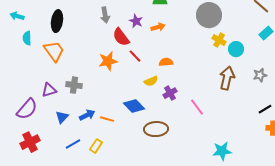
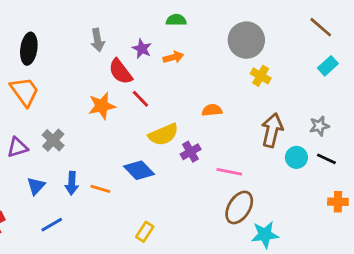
cyan circle: (236, 49) -> (296, 157), moved
orange semicircle: (166, 62) -> (212, 110), moved
yellow semicircle: (151, 81) -> (163, 134), size x1.5
gray cross: (74, 85) -> (53, 140), turned 35
pink line: (197, 107) -> (229, 172), turned -42
black line: (265, 109) -> (326, 159), moved, turned 56
blue arrow: (87, 115) -> (72, 183), turned 119
brown ellipse: (156, 129) -> (239, 207), moved, turned -55
yellow rectangle: (96, 146) -> (145, 232), moved

